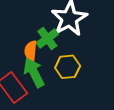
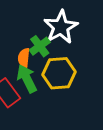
yellow hexagon: (68, 67) -> (59, 73), size x1.4

